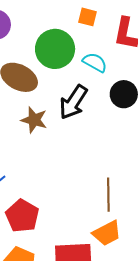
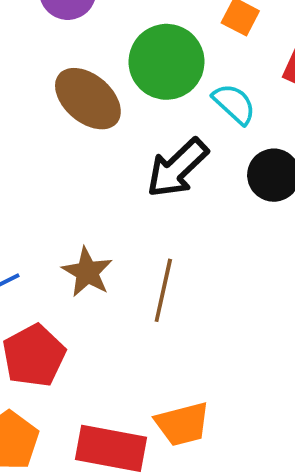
brown star: (34, 120) -> (87, 272), moved
brown line: (108, 195) -> (163, 290), moved

